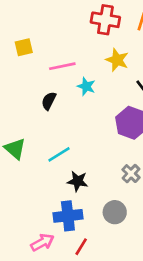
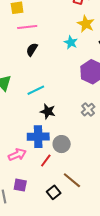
pink line: (62, 66) -> (27, 27), moved
cyan star: (86, 86) -> (71, 42), moved
gray circle: (115, 212) -> (62, 144), moved

